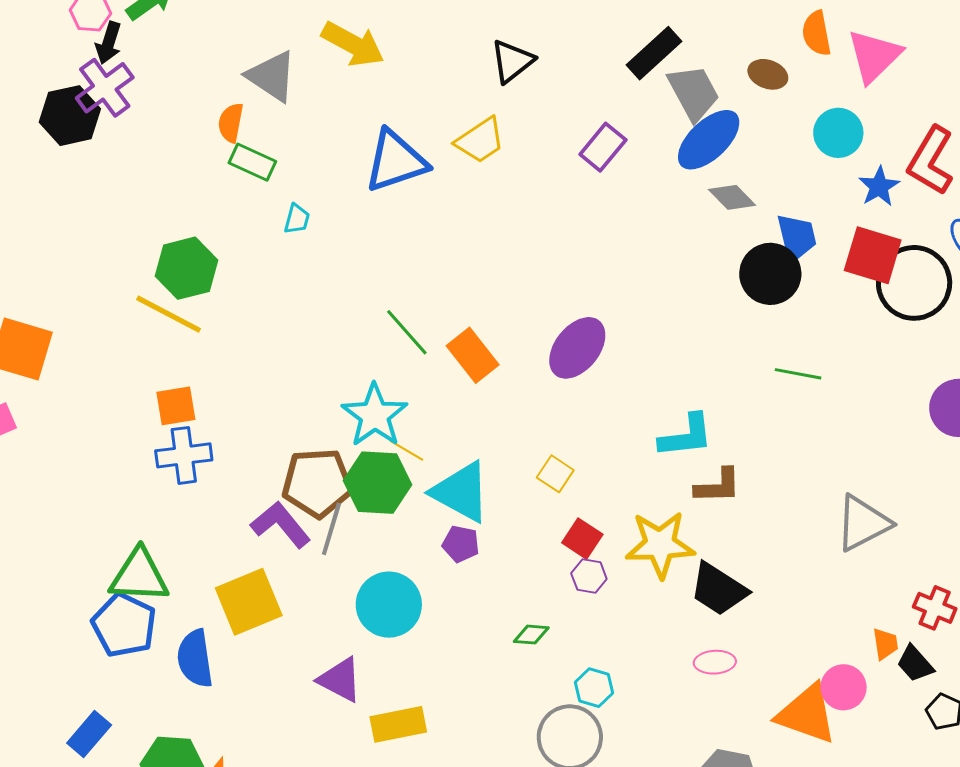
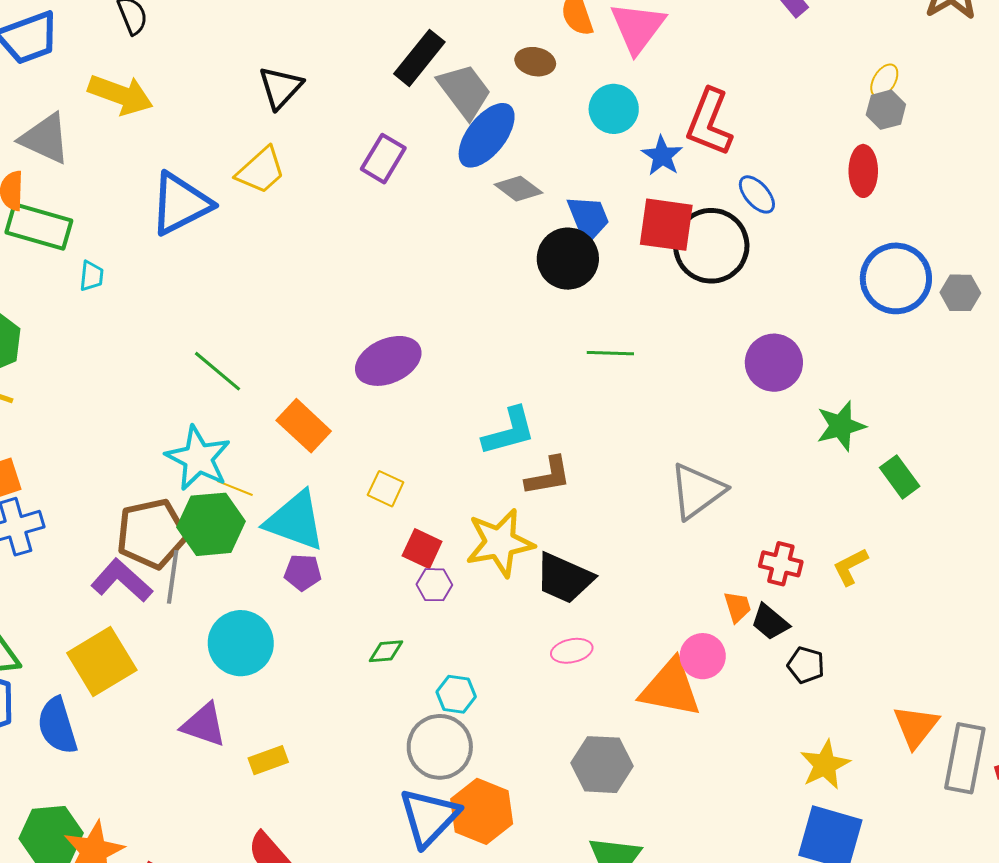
green rectangle: (252, 162) -> (39, 226), size x1.4
purple ellipse: (577, 348) -> (388, 361), turned 36
orange rectangle: (473, 355) -> (304, 426), moved
yellow rectangle: (398, 724) -> (268, 760), size x0.7

